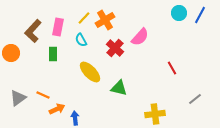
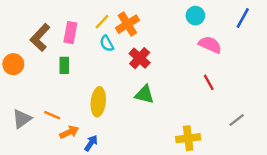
cyan circle: (179, 13) -> (195, 16), moved
pink semicircle: (140, 37) -> (210, 45), moved, turned -108
cyan semicircle: (81, 40) -> (107, 44), moved
yellow ellipse: (90, 72) -> (98, 102), moved, turned 50
green triangle: (119, 88) -> (144, 94), moved
blue arrow: (75, 118) -> (91, 143), turned 40

